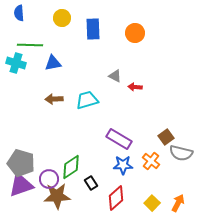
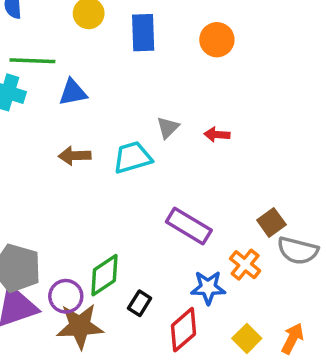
gray triangle: (115, 76) -> (168, 128), moved, turned 48
blue star: (123, 165) -> (208, 287), moved
black rectangle: (91, 183) -> (140, 303), turned 64

